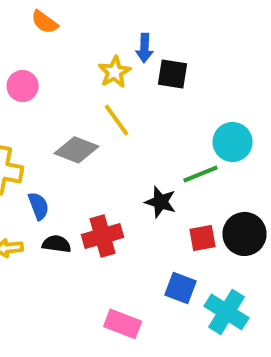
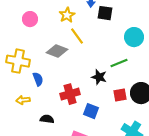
yellow star: (115, 72) -> (67, 15), moved
cyan circle: (233, 142) -> (134, 37), moved
black semicircle: (57, 244) -> (47, 119), moved
blue square: (181, 288) -> (91, 111), moved

